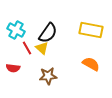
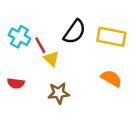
black semicircle: (48, 33) -> (75, 32), moved
red line: (27, 48) -> (40, 45), moved

